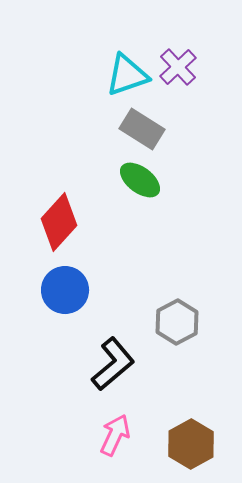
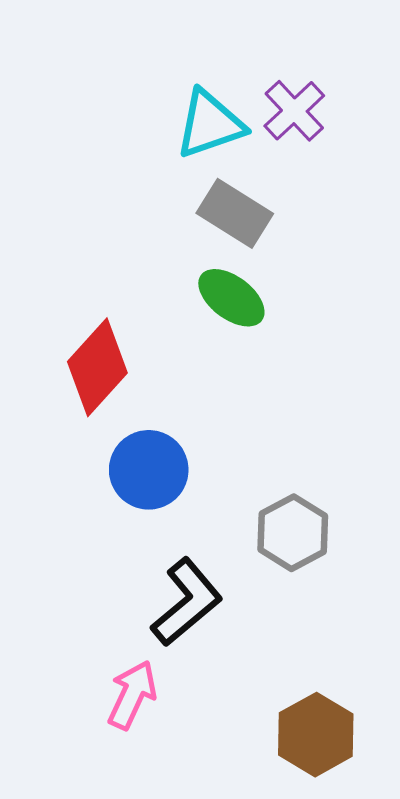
blue circle: (65, 290) -> (149, 470), moved
pink arrow: (115, 435) -> (132, 695), moved

